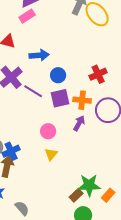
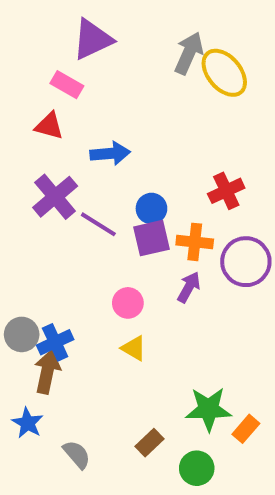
pink rectangle: (27, 16) -> (67, 85), moved, turned 63
blue circle: (58, 75) -> (151, 209), moved
yellow triangle: (51, 154) -> (134, 348), turned -40
brown rectangle: (76, 195) -> (149, 443), moved

